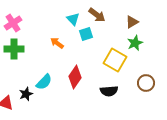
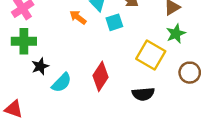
orange arrow: (57, 43) -> (78, 17), moved
brown circle: (146, 83) -> (190, 73), moved
black star: (26, 94) -> (40, 66), moved

